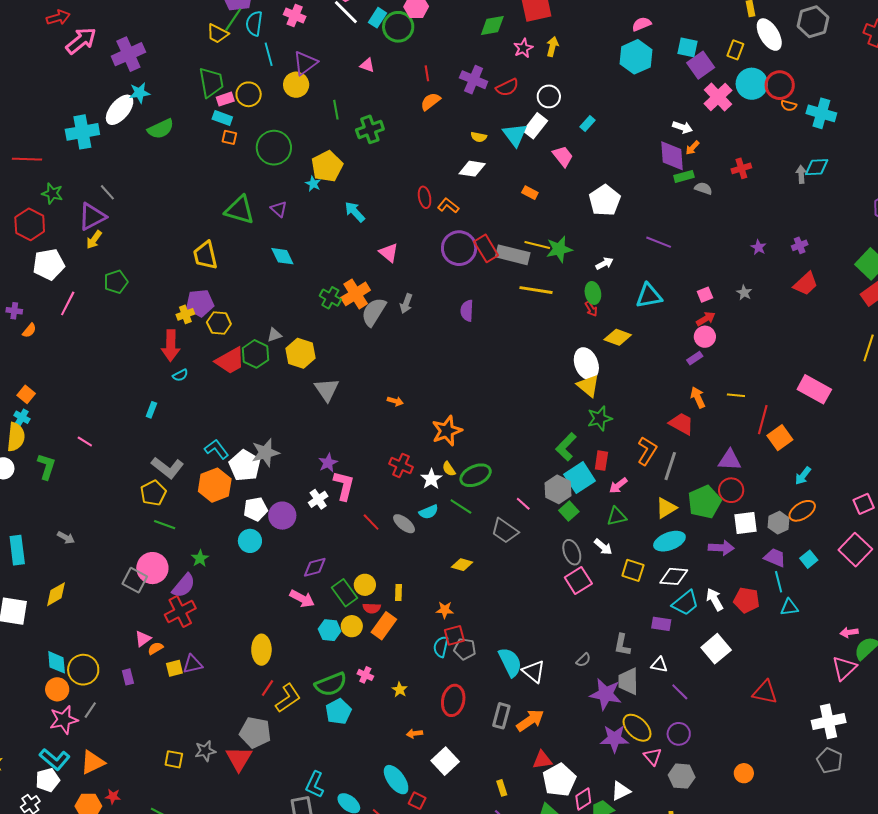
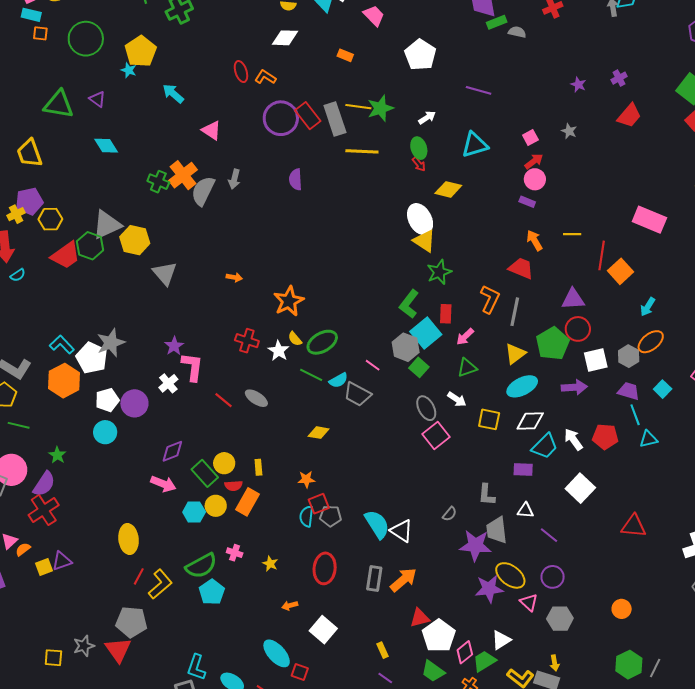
gray rectangle: (513, 255) -> (335, 119), turned 64
gray triangle: (274, 335) -> (107, 225), size x2.0
purple rectangle: (695, 358) -> (527, 202), turned 63
cyan semicircle: (429, 512) -> (338, 380), moved

